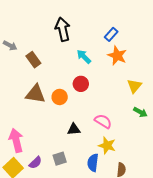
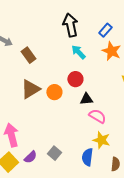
black arrow: (63, 29) -> (70, 25), moved
brown triangle: (35, 94) -> (30, 89), turned -40
black triangle: (74, 129) -> (86, 99), moved
gray square: (60, 159) -> (54, 153), turned -32

